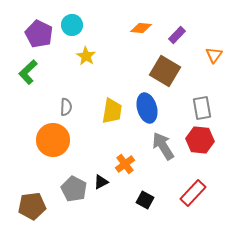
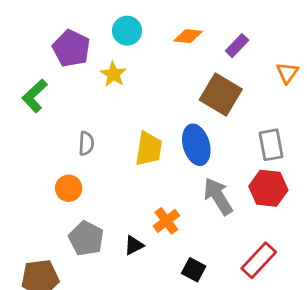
cyan circle: (72, 25) -> (127, 31), moved
purple pentagon: (39, 34) -> (71, 48), moved
orange circle: (53, 140) -> (69, 188), size x0.6
gray pentagon: (74, 189) -> (86, 239), moved

